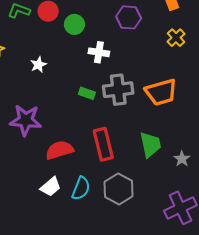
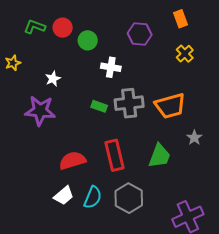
purple star: (26, 120) -> (40, 111), moved
green trapezoid: (150, 145) -> (159, 156), turned 32
gray star: (182, 159) -> (194, 138), moved

